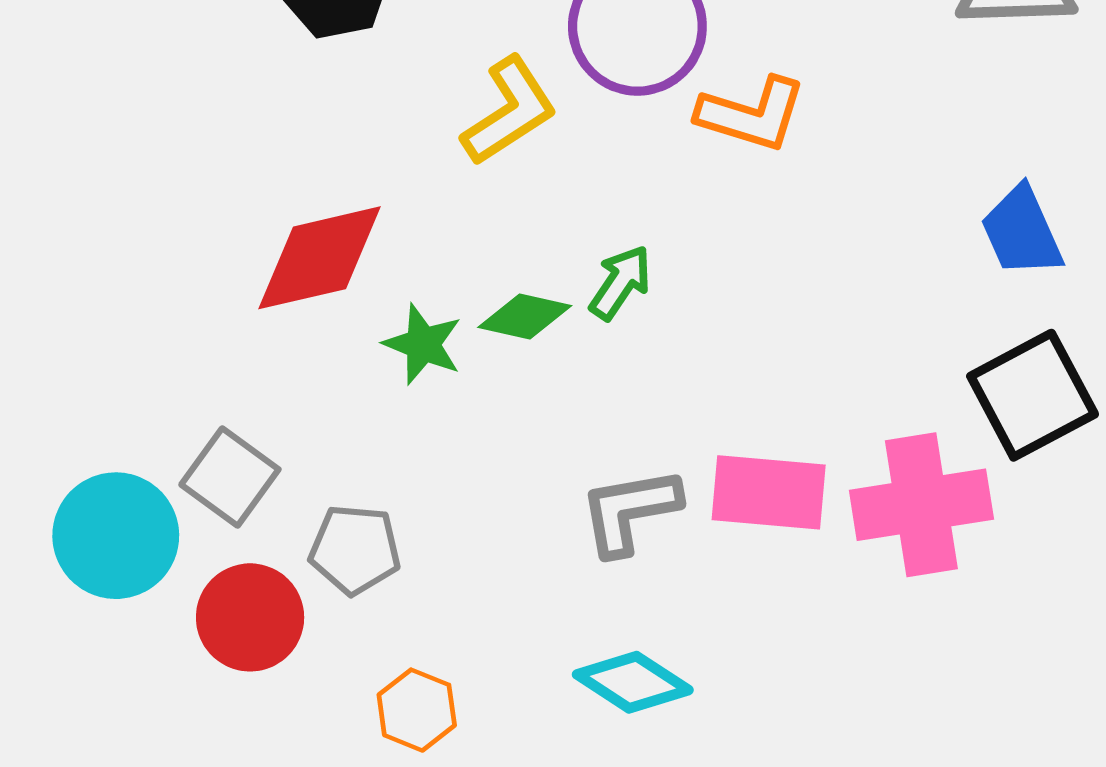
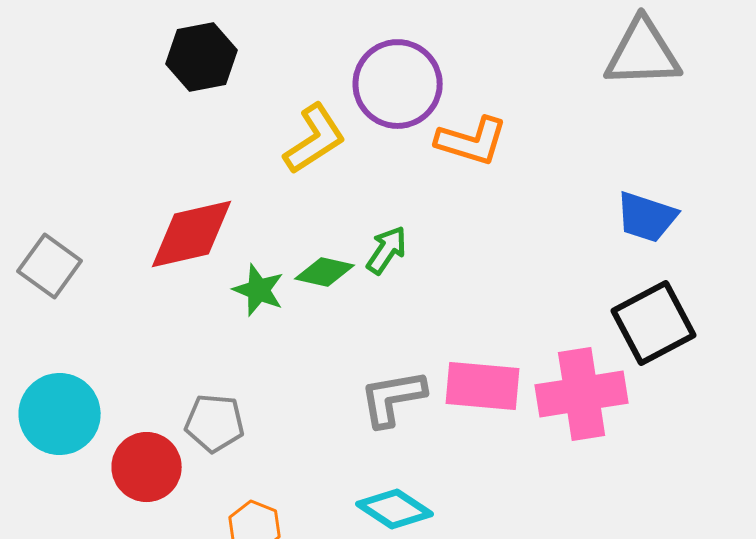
blue trapezoid: (1022, 232) -> (647, 217), turned -48
gray square: (230, 477) -> (50, 266), moved

